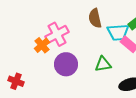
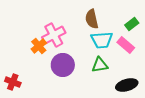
cyan trapezoid: (118, 32) -> (102, 40), moved

